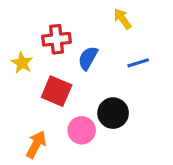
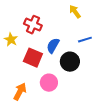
red cross: (57, 39) -> (33, 25), turned 30
blue semicircle: (88, 58) -> (53, 46), moved
black circle: (113, 113) -> (70, 62), moved

